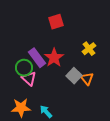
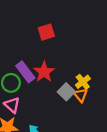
yellow cross: (89, 49) -> (83, 82), moved
pink triangle: (29, 79) -> (12, 105), moved

